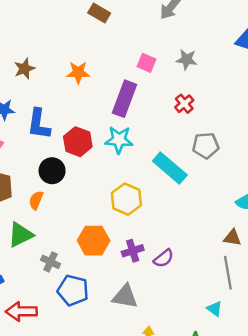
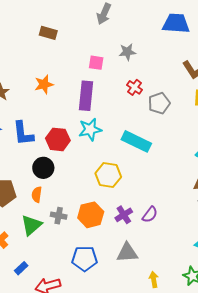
gray pentagon: (206, 146) -> (159, 103), moved
gray cross: (51, 262) -> (59, 216), moved

